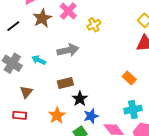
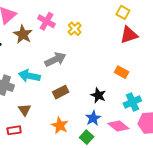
cyan arrow: (39, 60) -> (29, 76), size x1.5
black star: (80, 99) -> (98, 95), moved
red rectangle: (20, 115) -> (14, 130), moved

